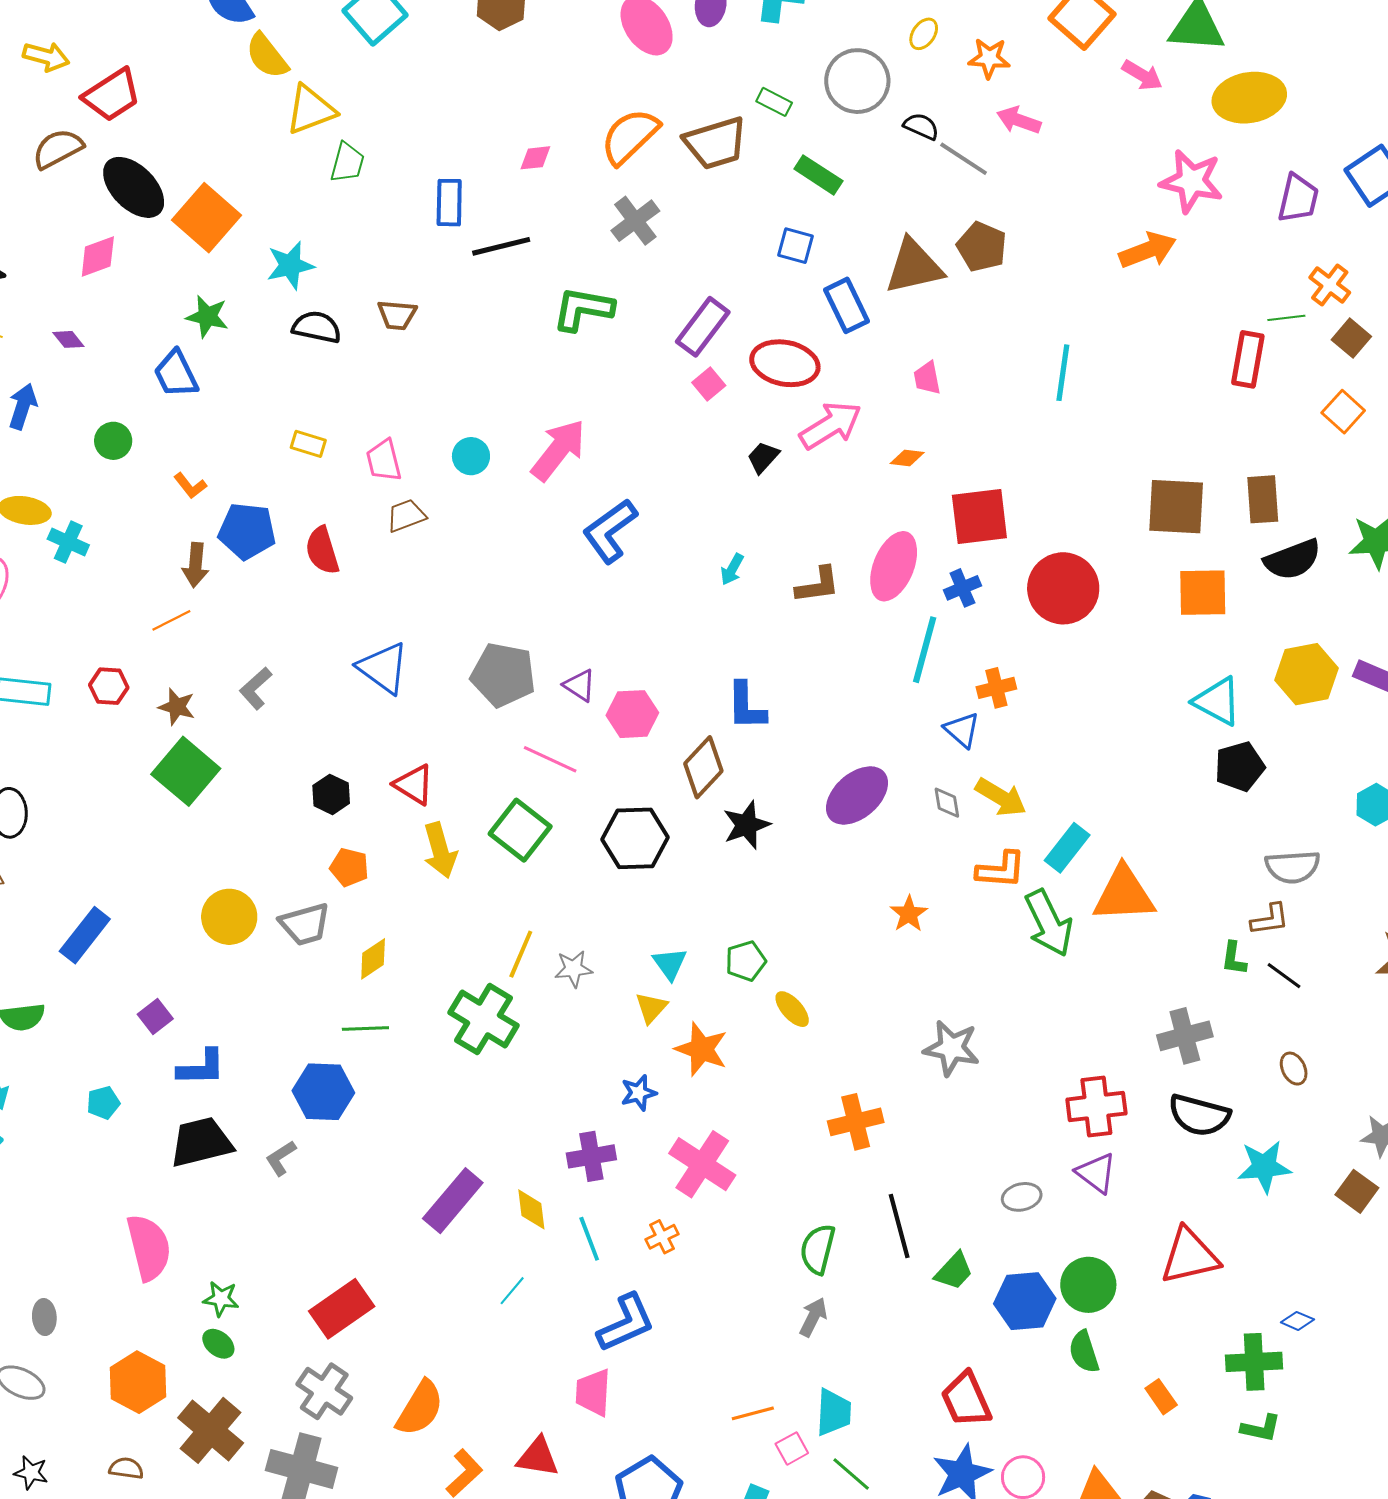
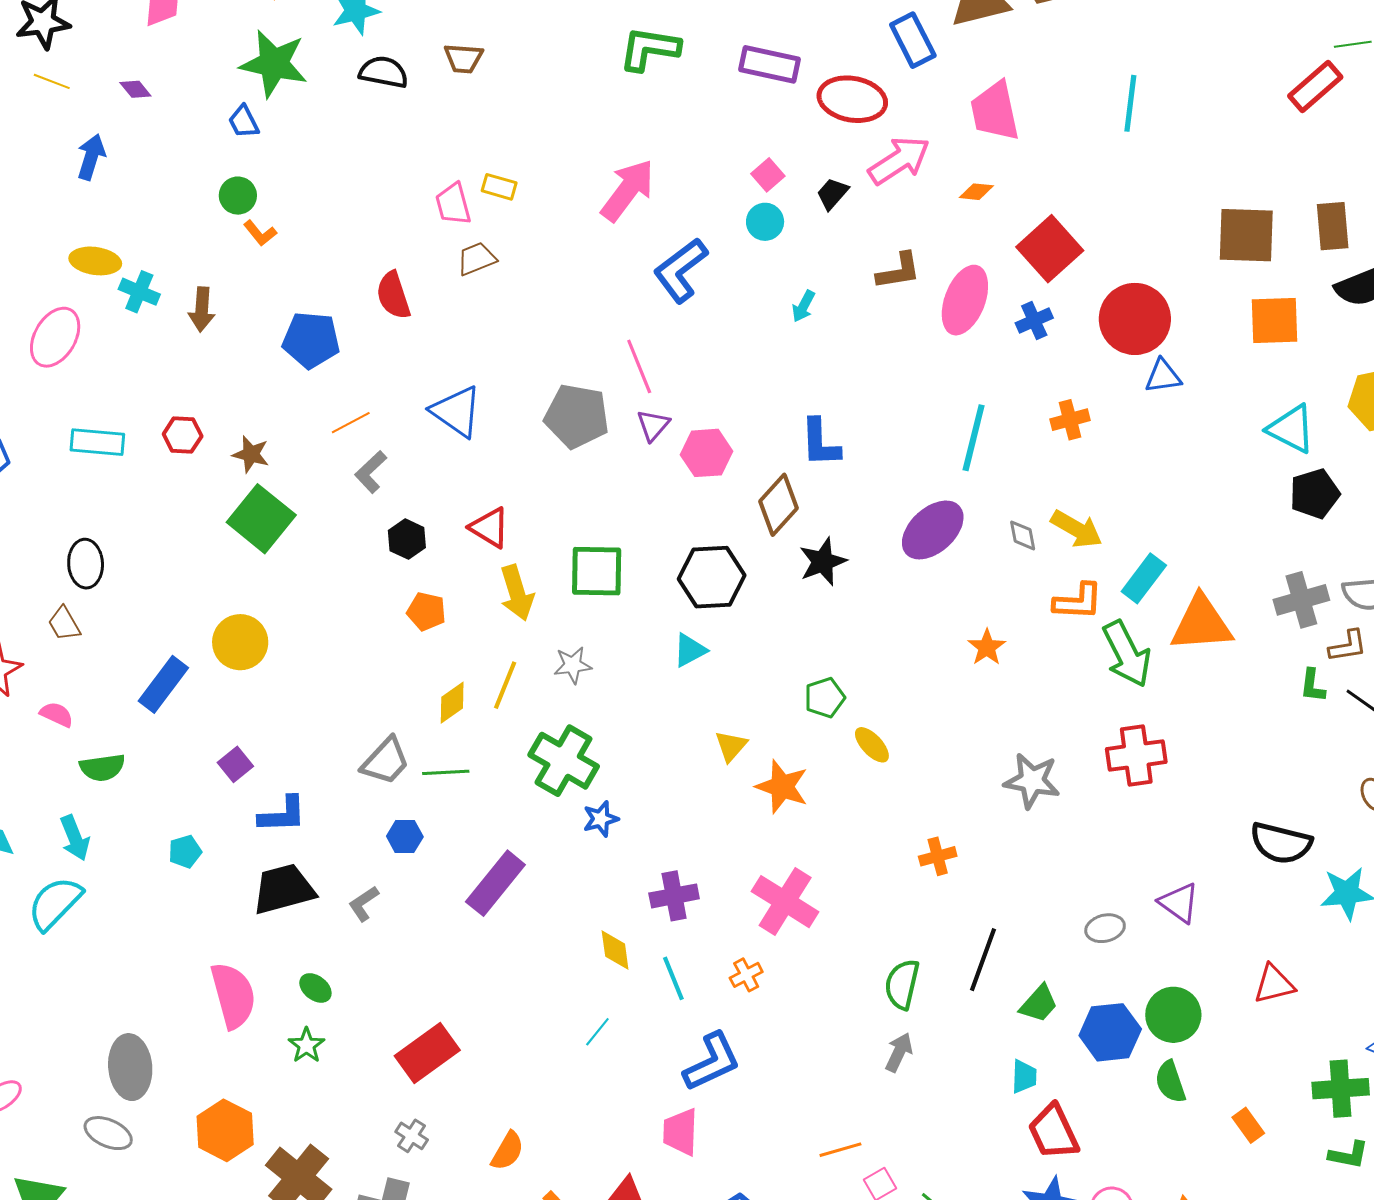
green star: (207, 316) -> (274, 64), size x1.6
purple rectangle: (703, 327) -> (769, 64), turned 66
red rectangle: (1248, 359) -> (1315, 87), turned 40
blue trapezoid: (176, 374) -> (244, 122), size x0.7
pink trapezoid: (927, 378) -> (995, 111), size x1.8
pink square: (709, 384) -> (768, 175), moved
green circle: (113, 441) -> (238, 196), moved
yellow rectangle: (308, 444) -> (499, 187), moved
cyan circle: (471, 456) -> (765, 222), moved
red square: (979, 516) -> (1050, 249), turned -34
blue pentagon: (247, 531) -> (311, 340), moved
brown arrow: (195, 565) -> (202, 309), moved
brown L-shape: (818, 585) -> (899, 271), moved
orange line: (171, 620) -> (351, 423), moved
cyan line: (925, 650) -> (974, 438), moved
purple triangle: (580, 685) -> (653, 425), turned 39
gray L-shape: (256, 688) -> (371, 472), moved
blue triangle: (962, 730) -> (1163, 376), moved, turned -48
pink line: (550, 759) -> (639, 366), moved, turned 44
green square: (520, 830) -> (597, 571), turned -36
yellow circle: (229, 917) -> (240, 642), moved
gray trapezoid: (305, 924) -> (386, 761), moved, turned -30
yellow line: (521, 954) -> (505, 685), moved
cyan triangle: (670, 964) -> (690, 650), moved, turned 39
gray star: (573, 969) -> (573, 665), moved
gray cross: (1185, 1036) -> (1301, 600), moved
blue hexagon: (323, 1092) -> (405, 836), size x0.6
blue star: (639, 1093) -> (601, 819), moved
red cross: (1096, 1106) -> (1136, 755), moved
orange cross: (856, 1122) -> (938, 856), size x0.7
purple rectangle: (453, 1201) -> (495, 883), moved
black line: (899, 1226) -> (983, 960), turned 36
red triangle: (1190, 1256) -> (1274, 984), size x0.7
green star: (221, 1299) -> (306, 1045), turned 30
gray ellipse: (44, 1317) -> (130, 1067), size x1.8
green ellipse: (218, 1344) -> (315, 988), moved
gray cross: (324, 1391) -> (412, 1136), size x0.6
orange semicircle: (420, 1408) -> (507, 1151), size x0.7
cyan trapezoid: (834, 1412) -> (1024, 1077), moved, size x0.7

